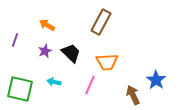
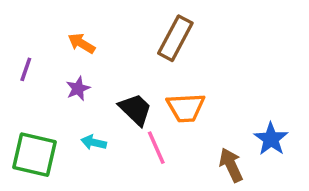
black trapezoid: (71, 53) -> (135, 109), moved
pink line: (90, 85) -> (156, 148), turned -48

